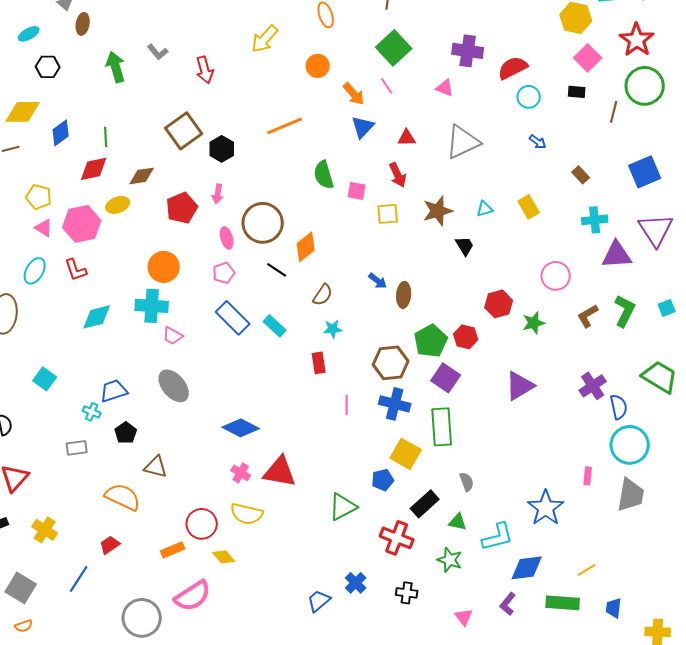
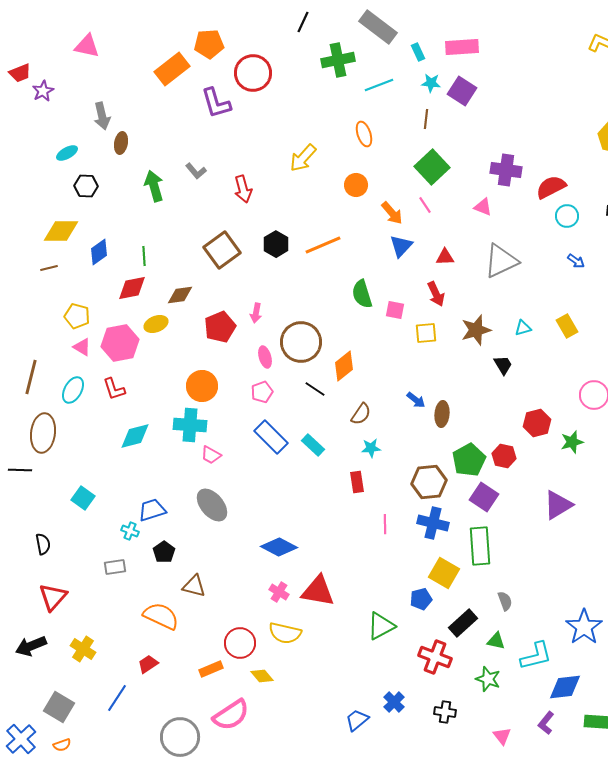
black hexagon: (222, 149) -> (276, 244), moved

